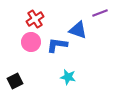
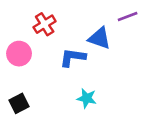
pink circle: (31, 42) -> (19, 54), moved

